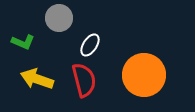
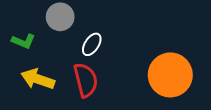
orange circle: (144, 75) -> (170, 75), moved

